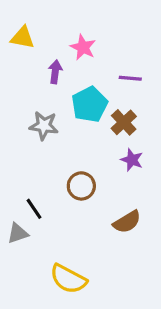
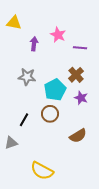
pink star: (83, 47) -> (58, 35), moved
cyan pentagon: (89, 104) -> (55, 90), moved
black line: (34, 209) -> (24, 120), moved, turned 64

